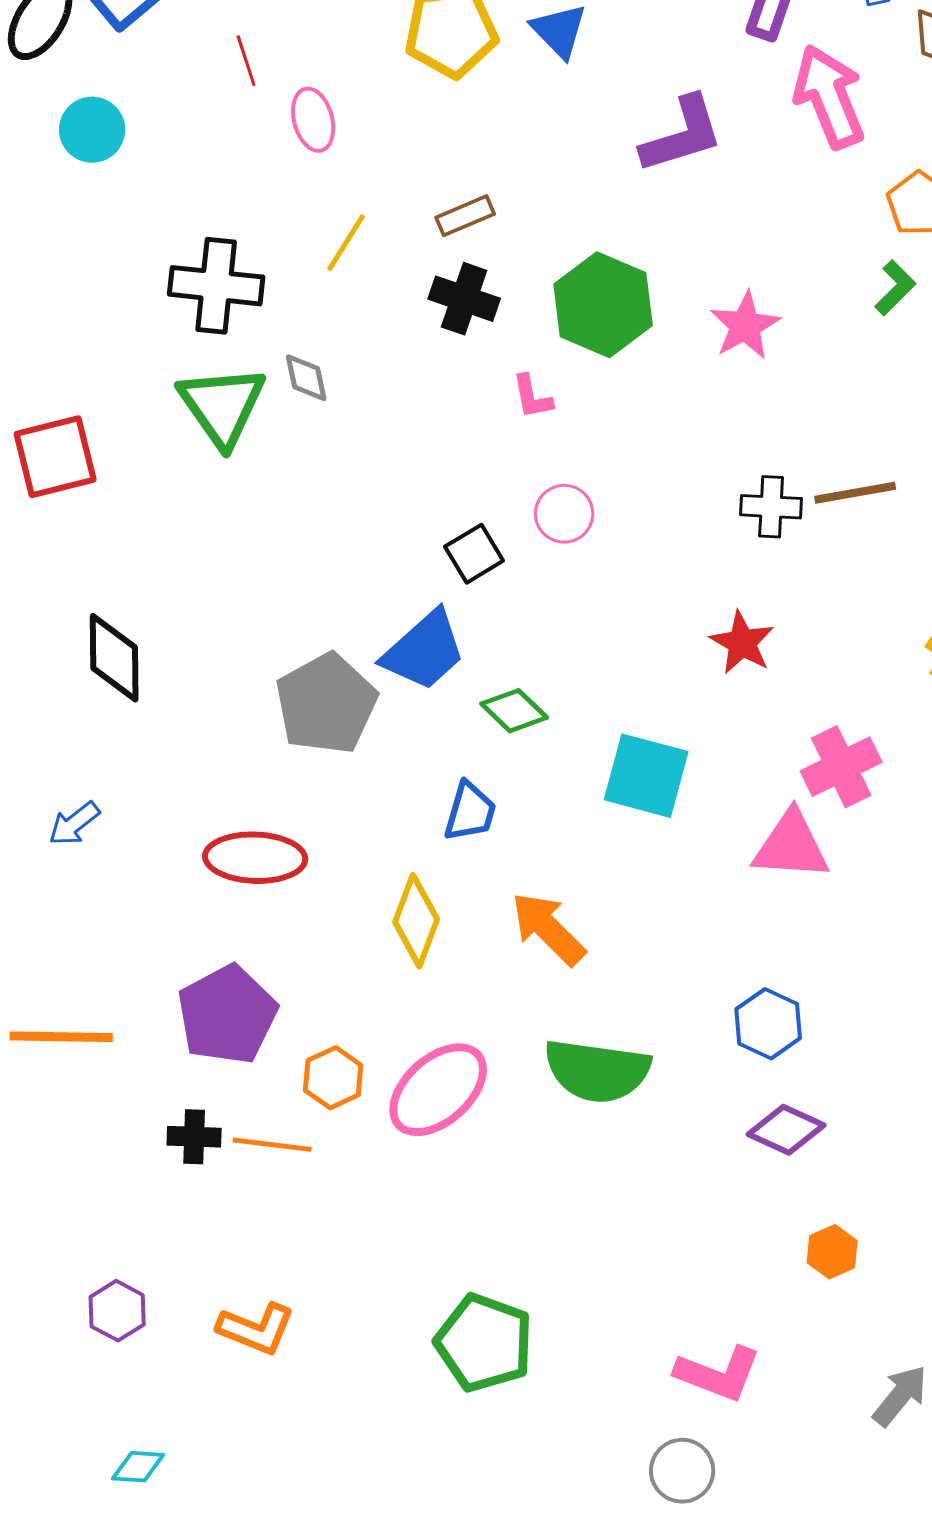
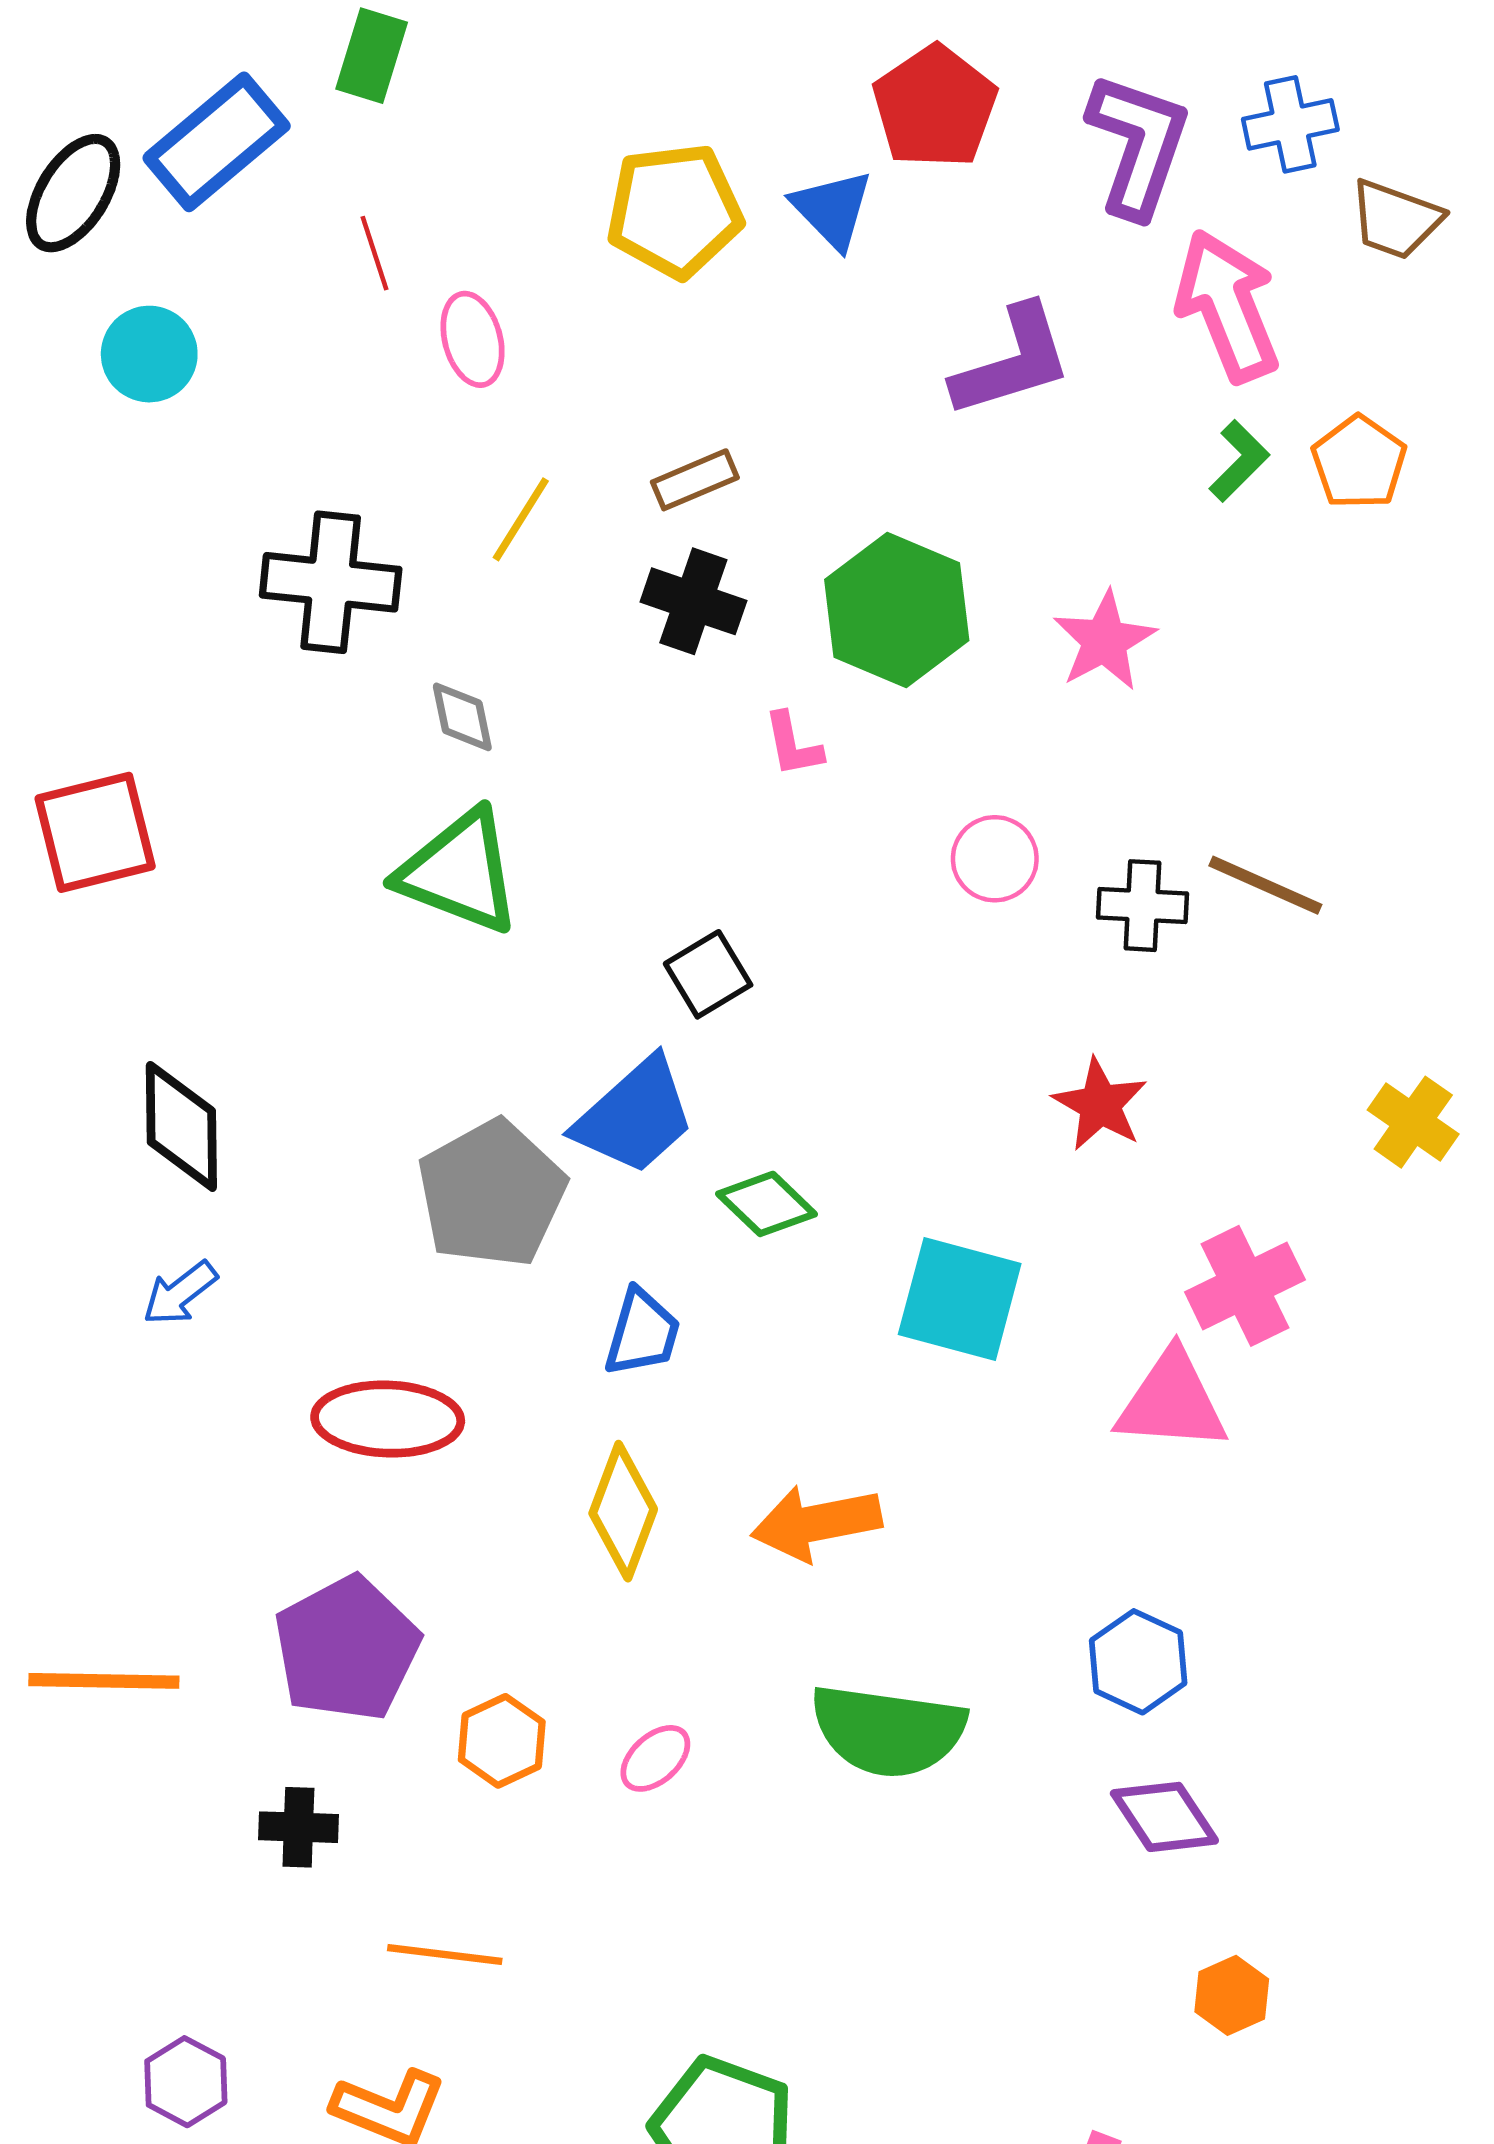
green L-shape: (895, 288) -> (1239, 461), moved
green triangle: (222, 406) -> (459, 872), moved, turned -34
brown line: (855, 493) -> (1265, 885), turned 34
pink circle: (564, 514) -> (995, 859), moved
blue trapezoid: (470, 812) -> (642, 1333), moved
blue arrow: (74, 824) -> (180, 1293), moved
orange arrow: (548, 929) -> (816, 1523), turned -56
pink ellipse: (438, 1090) -> (655, 1758), size x0.5
purple diamond: (786, 1130) -> (1164, 1817), turned 32
orange line: (272, 1145) -> (445, 1954), moved

